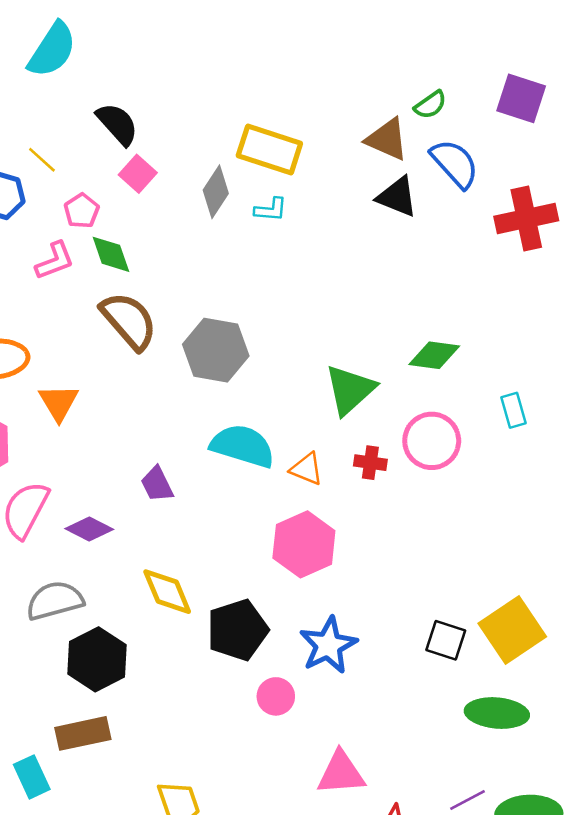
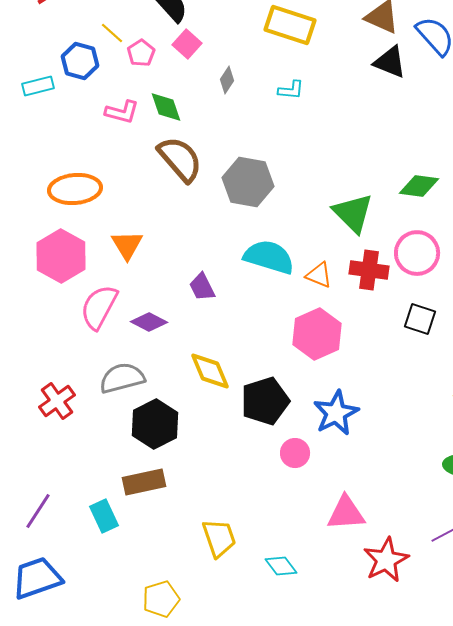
gray diamond: (216, 192) -> (227, 80), moved, size x0.7
cyan L-shape: (271, 210) -> (291, 90), moved
pink pentagon: (82, 211) -> (141, 53), moved
pink L-shape: (55, 261) -> (122, 112), turned 36
green triangle: (350, 390) -> (353, 213), turned -33
orange triangle: (59, 403) -> (127, 245), moved
red cross: (370, 463) -> (369, 270), size x1.5
black square: (446, 640) -> (420, 319), moved

